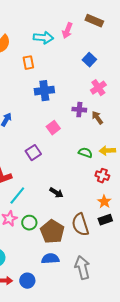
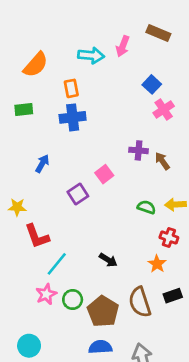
pink cross: (98, 88) -> (164, 110), moved
blue cross: (44, 91) -> (73, 117), moved
purple square: (33, 153) -> (78, 194), moved
orange star: (104, 202) -> (157, 264), moved

